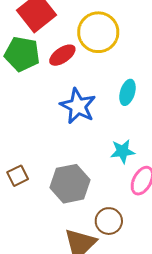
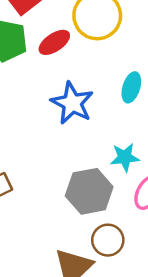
gray hexagon: (70, 184) -> (89, 191), moved

